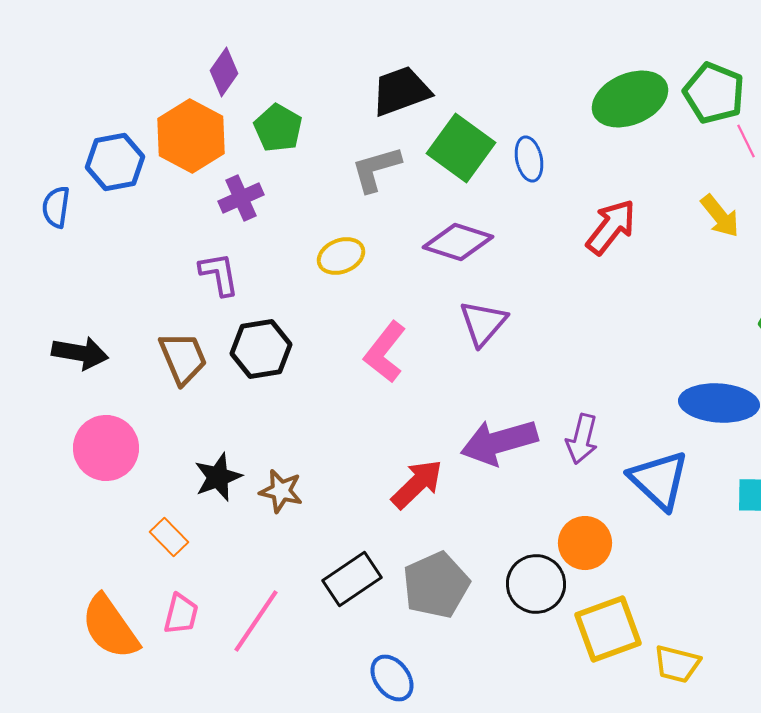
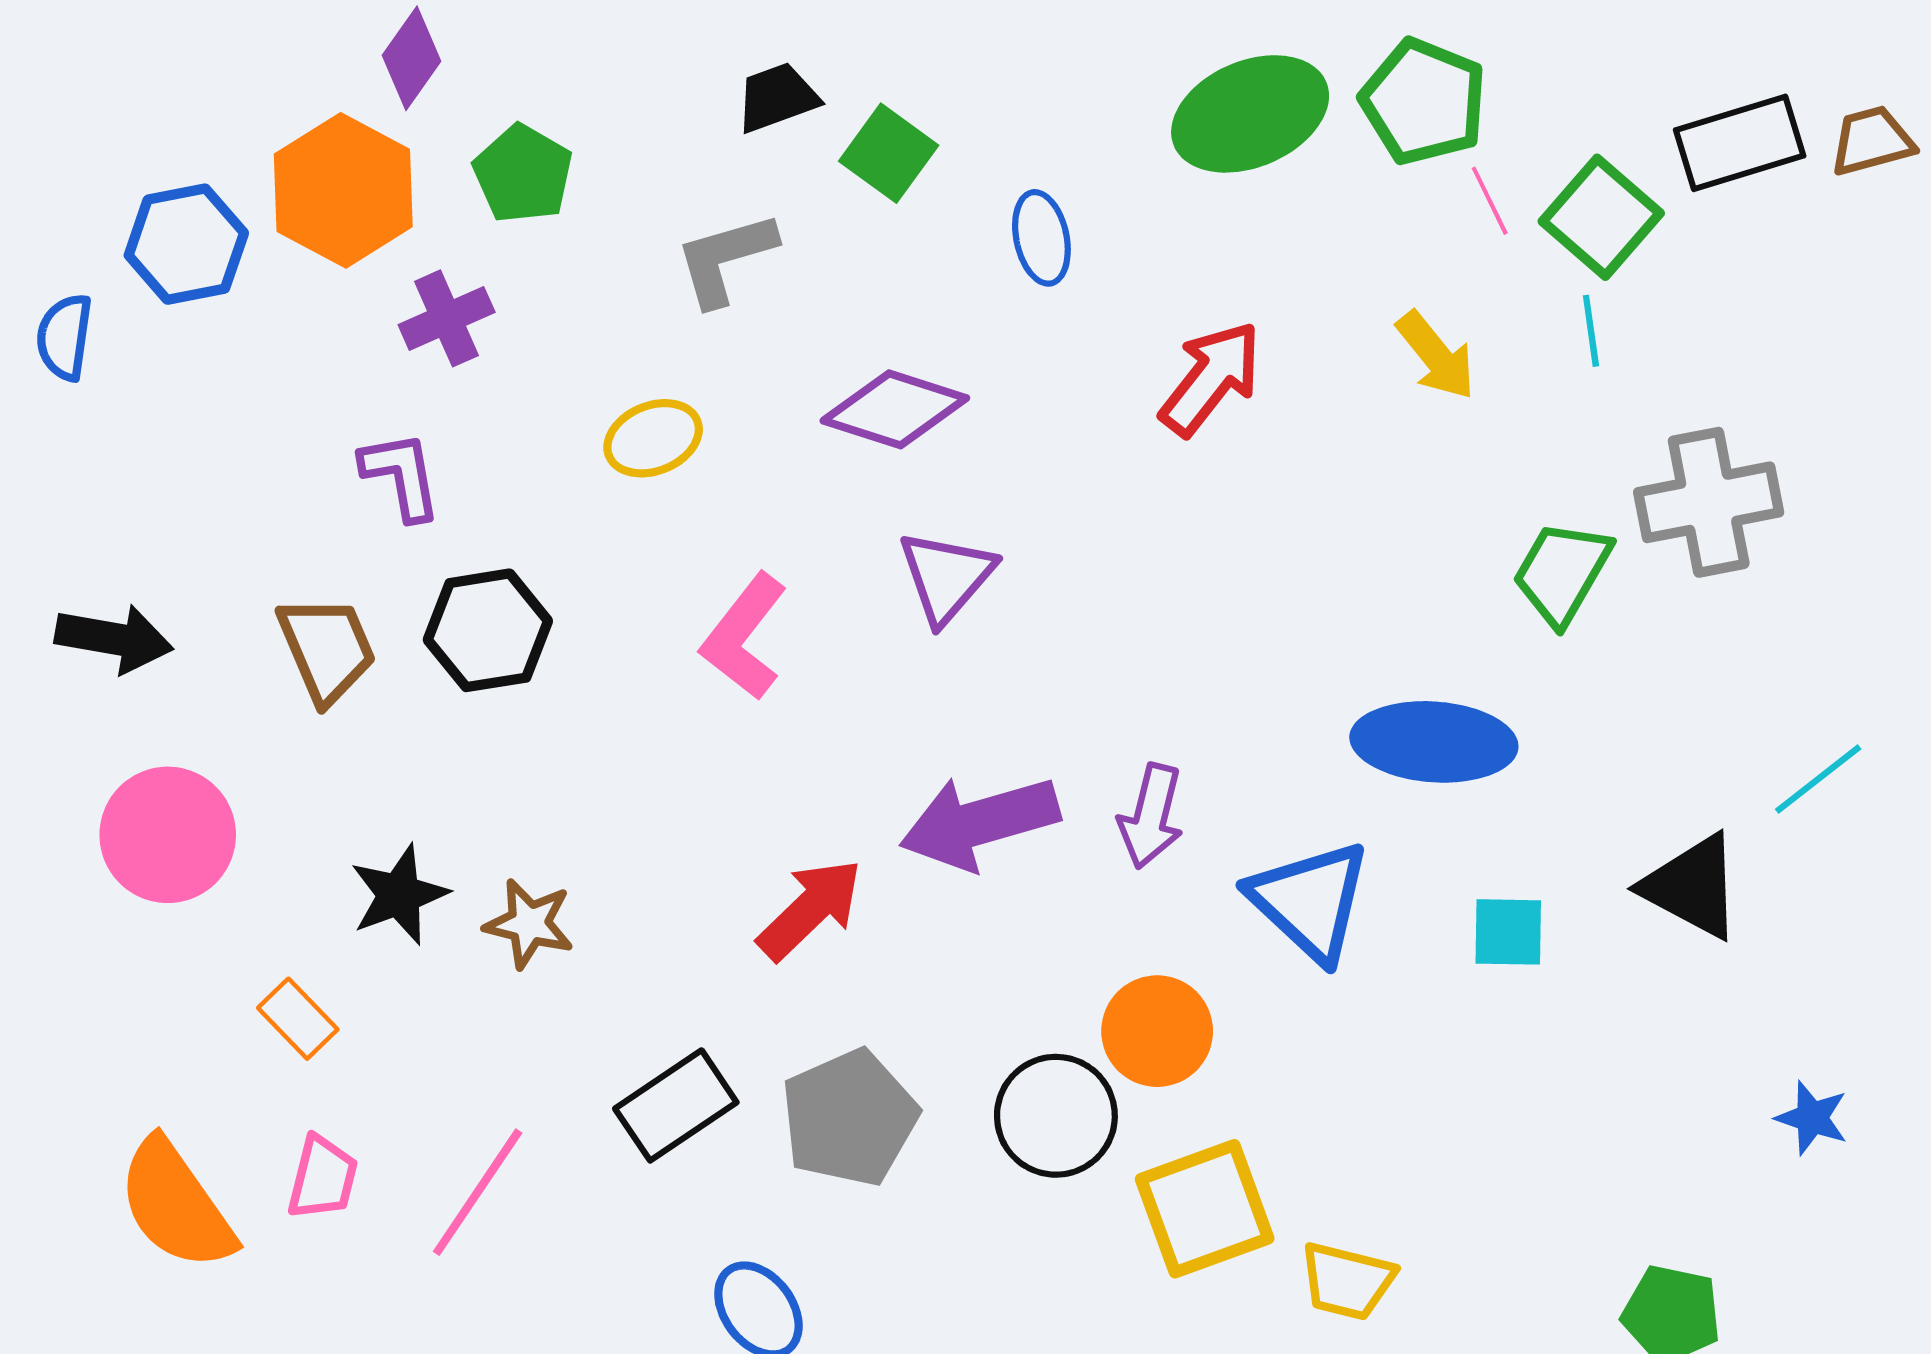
black trapezoid: (401, 91) -> (777, 97), size x0.7
green square: (461, 148) -> (889, 153), moved, size x0.7

